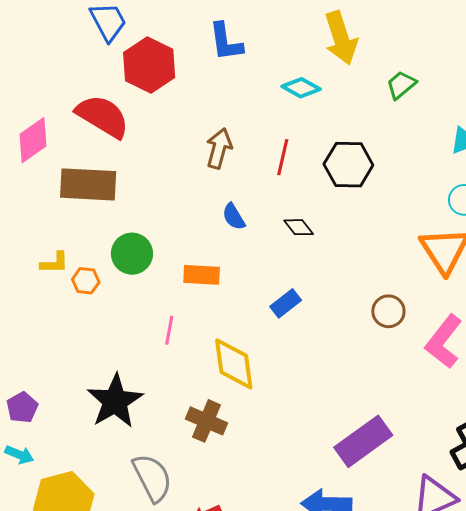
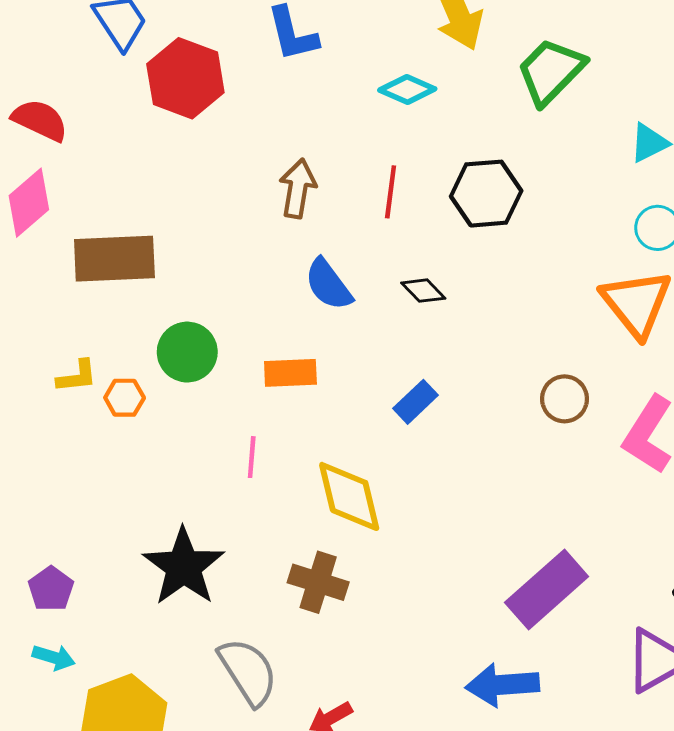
green trapezoid: (401, 85) -> (551, 71), size x1.6
red semicircle: (103, 116) -> (40, 120), moved, size x0.7
blue semicircle: (234, 217) -> (328, 284), size x1.4

